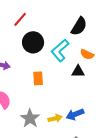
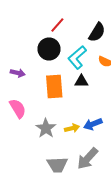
red line: (20, 19) -> (57, 25), moved
black triangle: (78, 71) -> (81, 81), moved
orange rectangle: (38, 78) -> (54, 87), size x1.6

